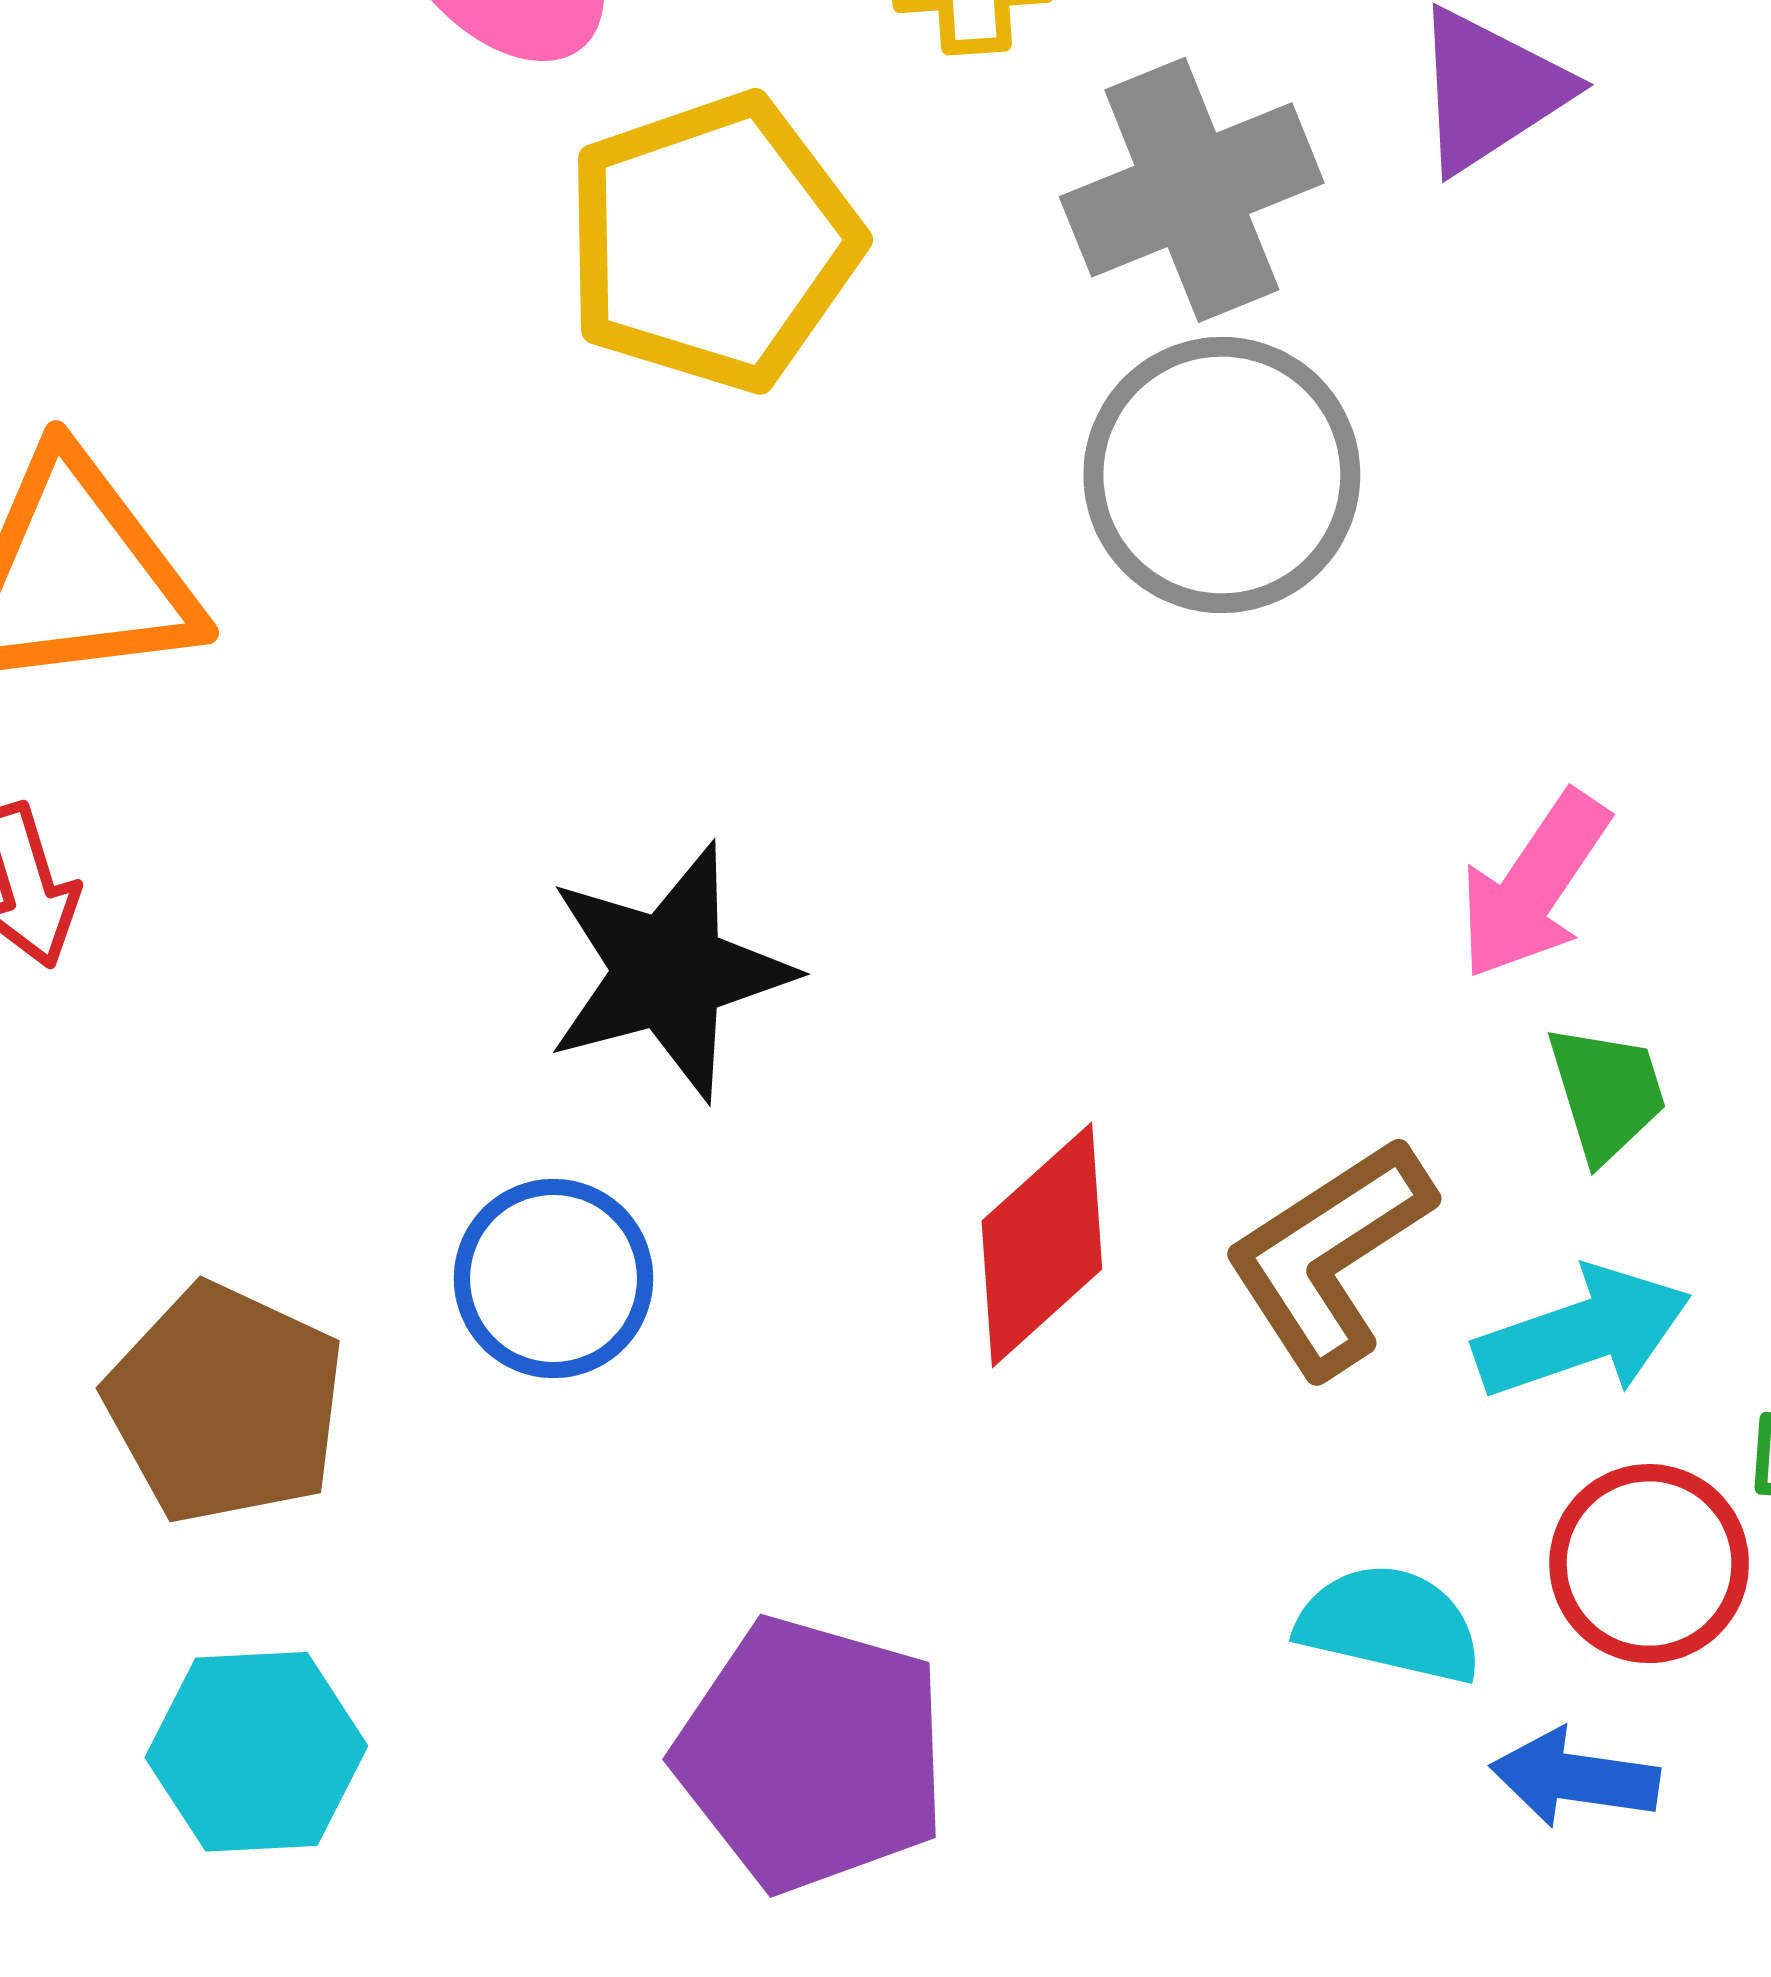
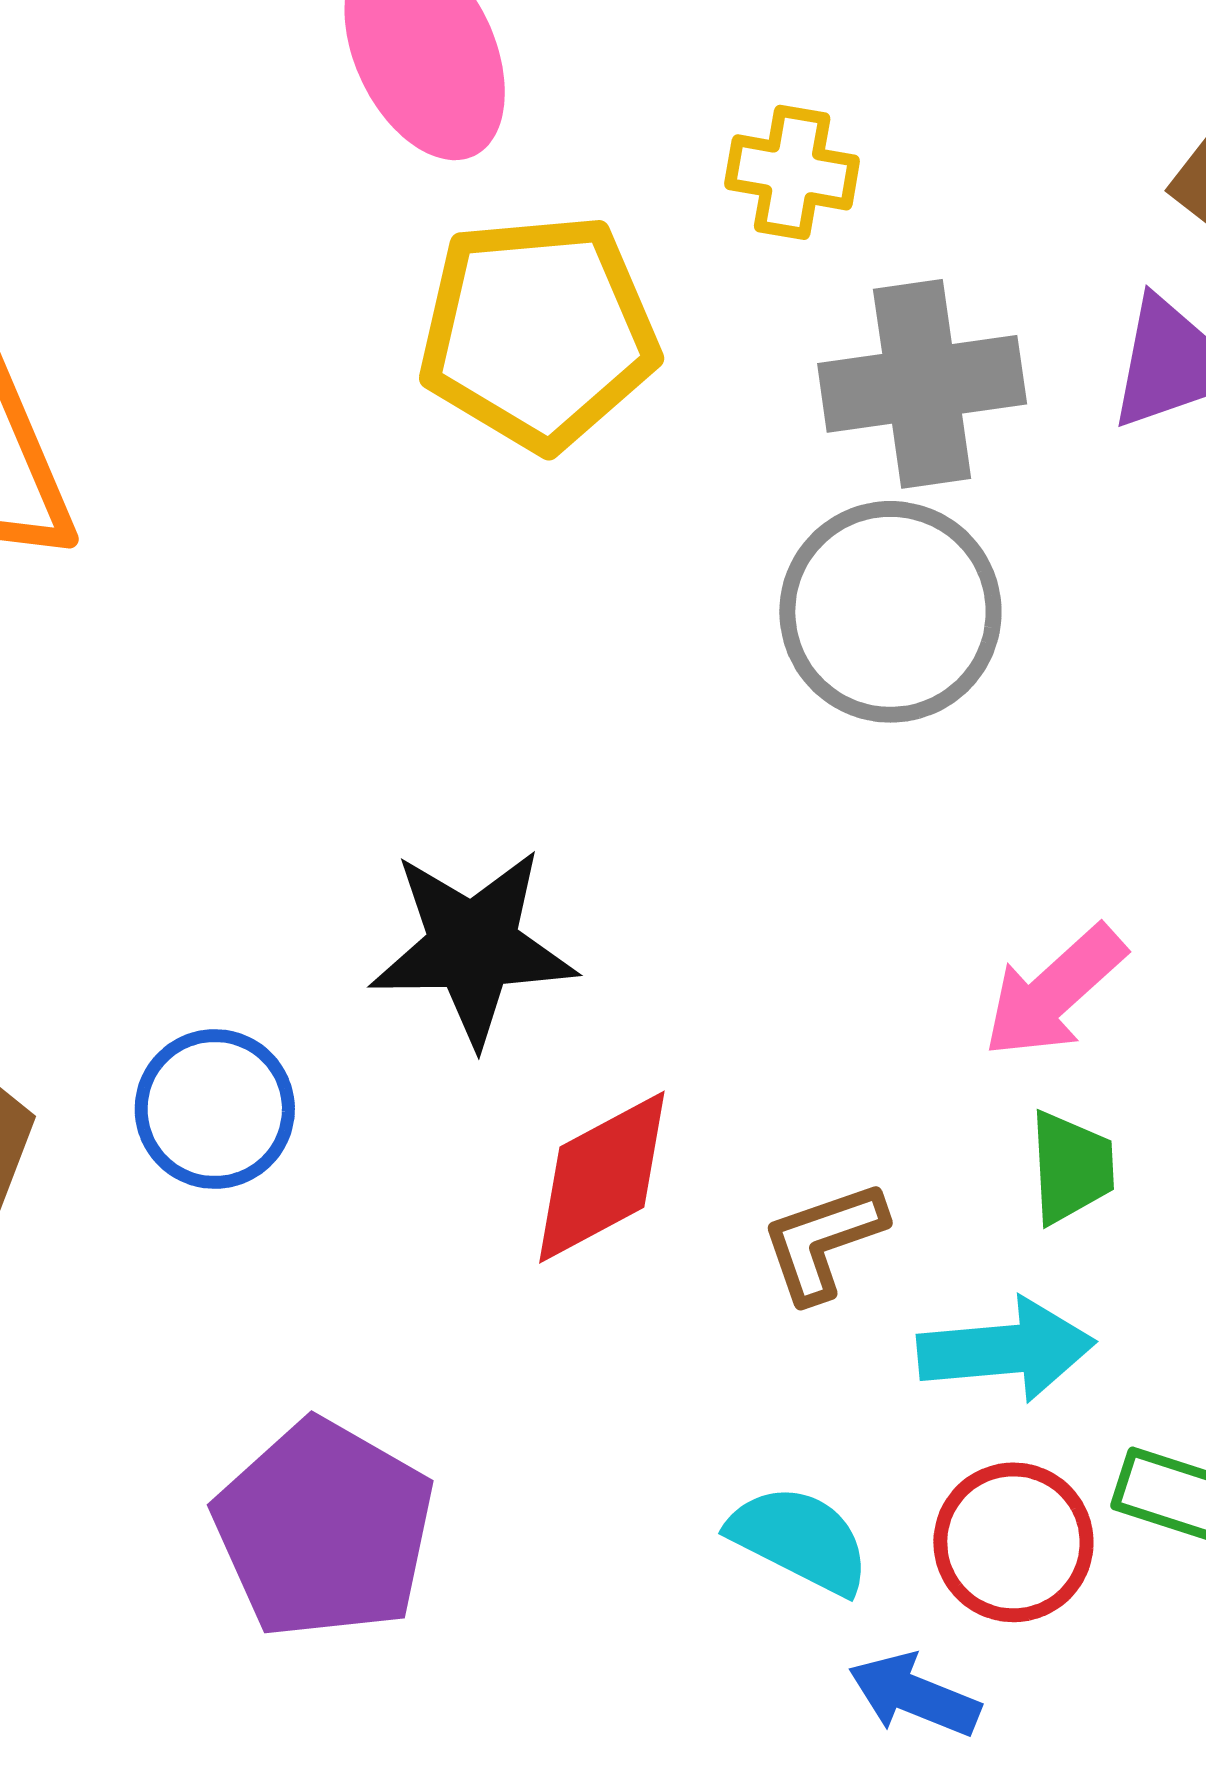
black star: (669, 972) -> (473, 947), moved
brown L-shape: (1329, 1256) -> (823, 1241), size x0.7

